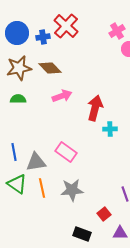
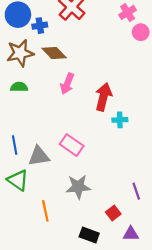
blue cross: (43, 37) -> (40, 26), moved
pink arrow: (62, 96) -> (67, 84), turned 132
orange line: (42, 188) -> (45, 211), moved

